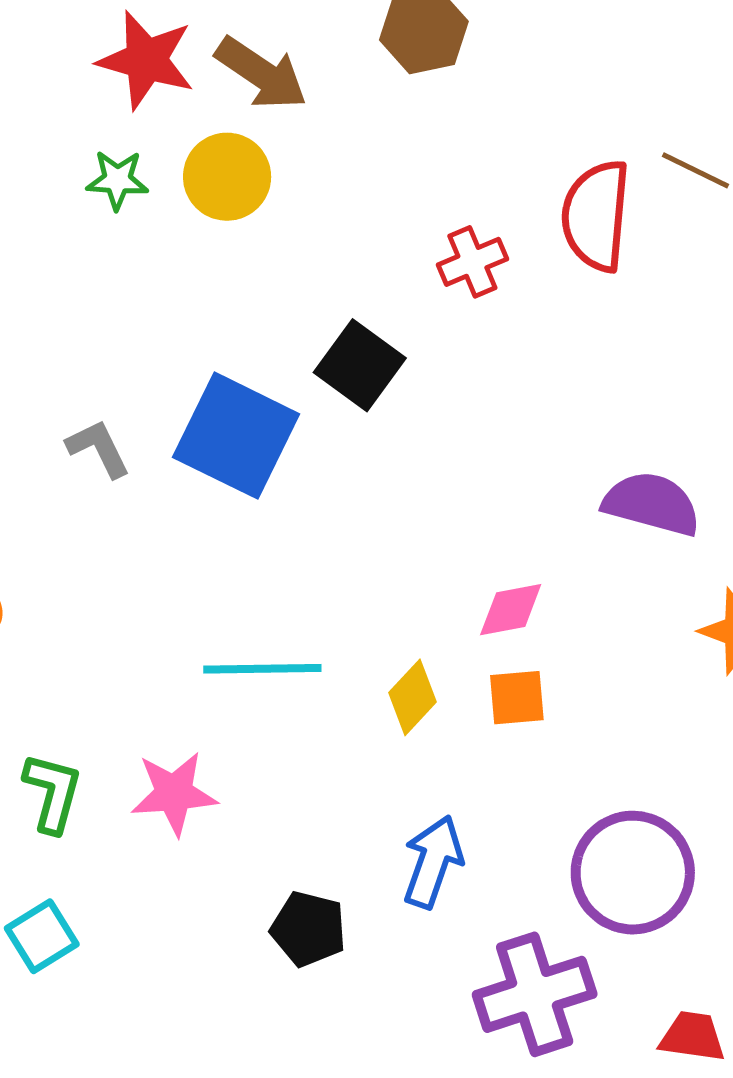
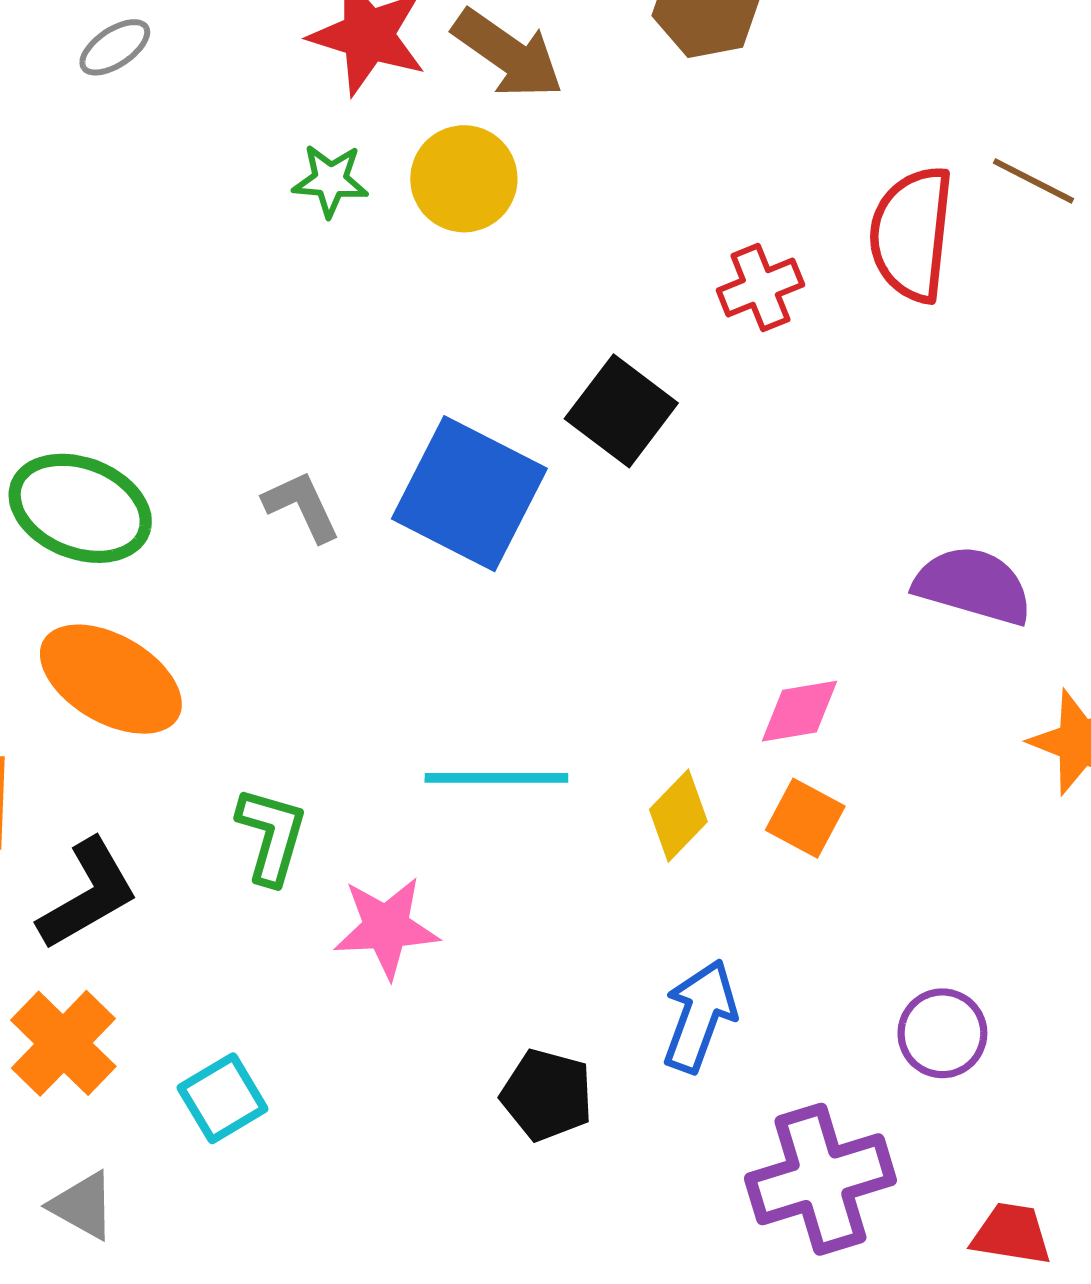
orange square: (517, 698) -> (805, 818), turned 32
green L-shape: (53, 793) -> (271, 836), moved
purple circle: (633, 873) -> (942, 1033), size x0.6

